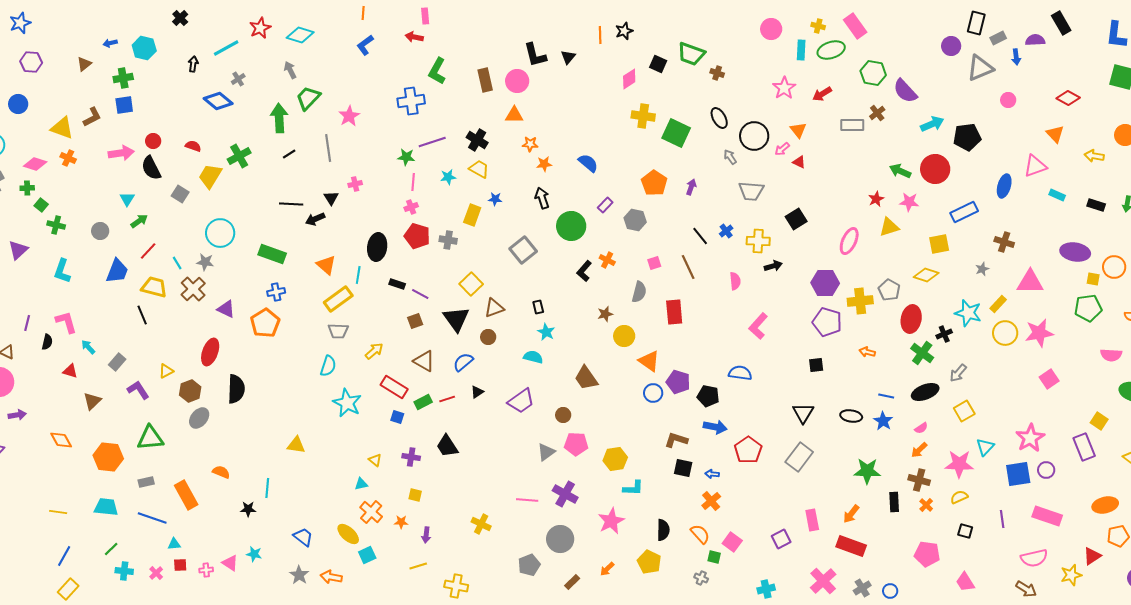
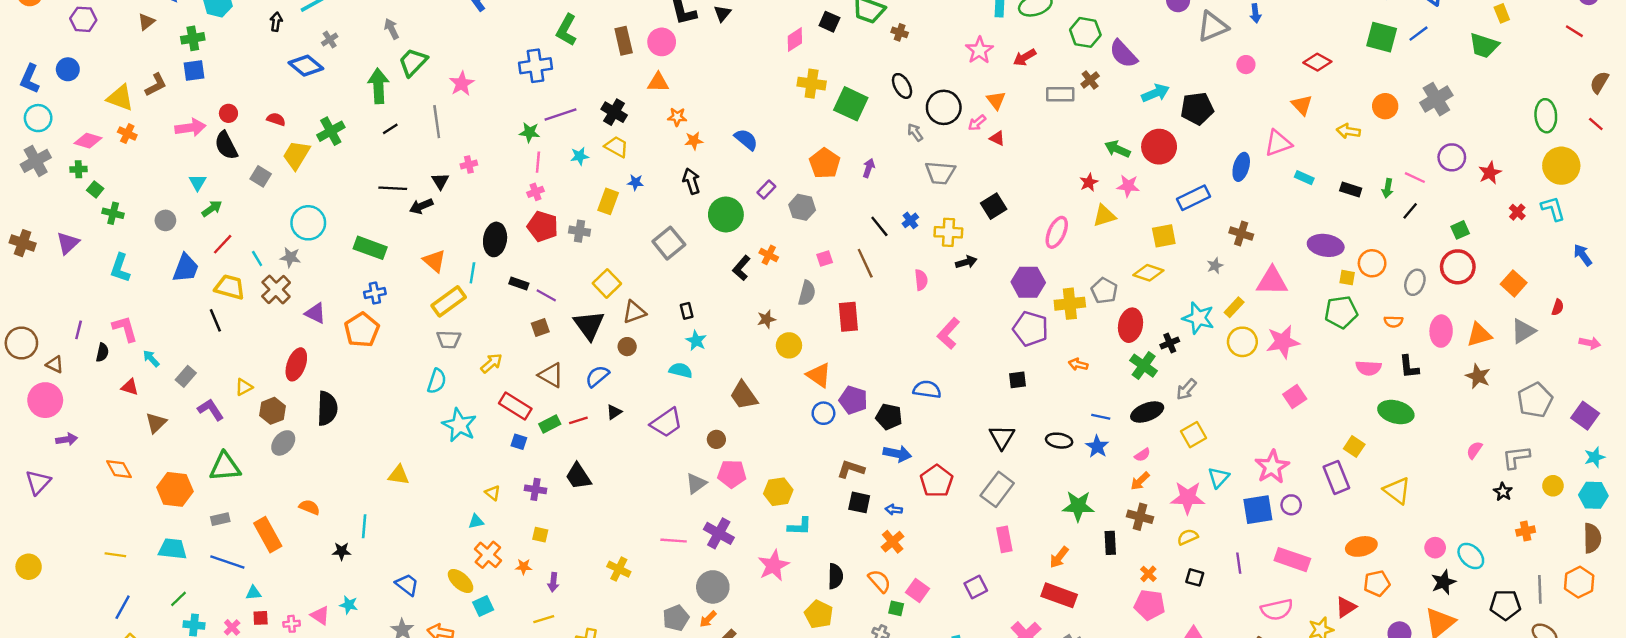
orange cross: (926, 505) -> (1148, 574), moved
pink rectangle: (812, 520) -> (1004, 539), moved
orange arrow: (607, 569) -> (708, 619), moved

